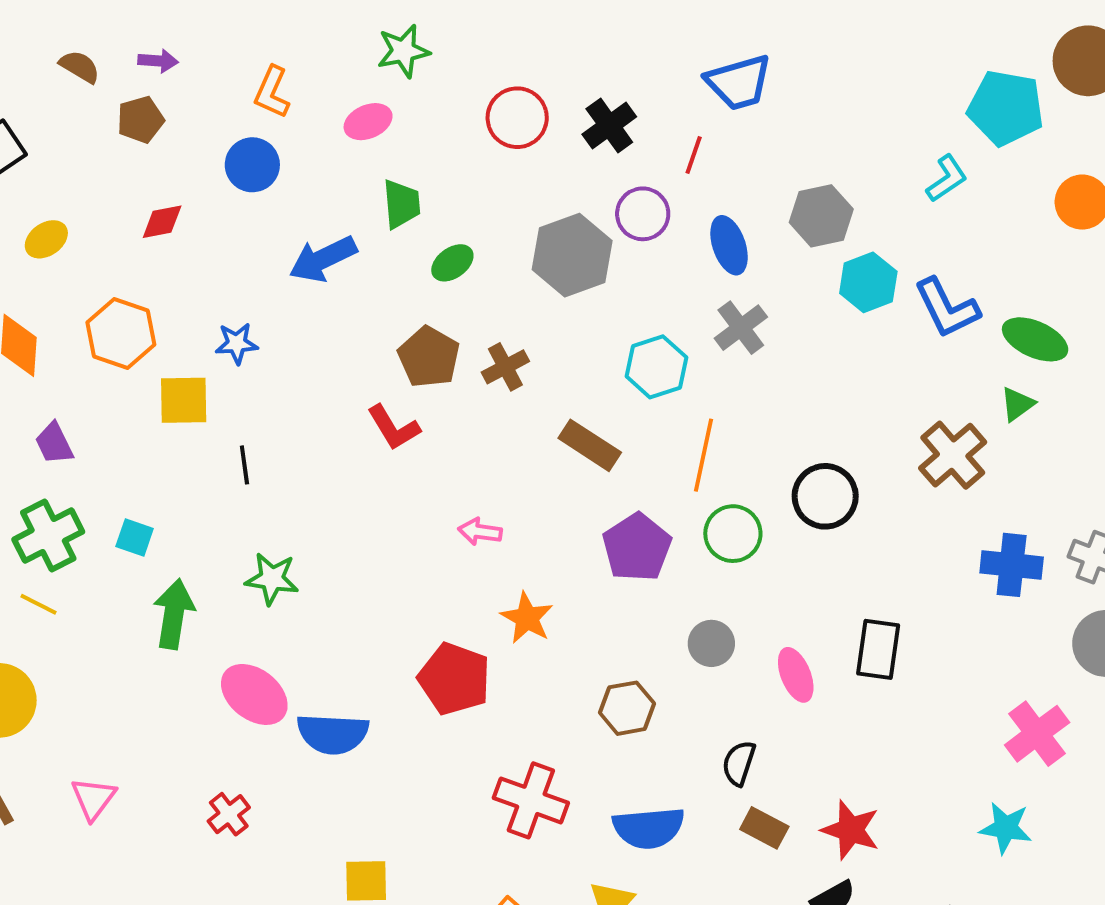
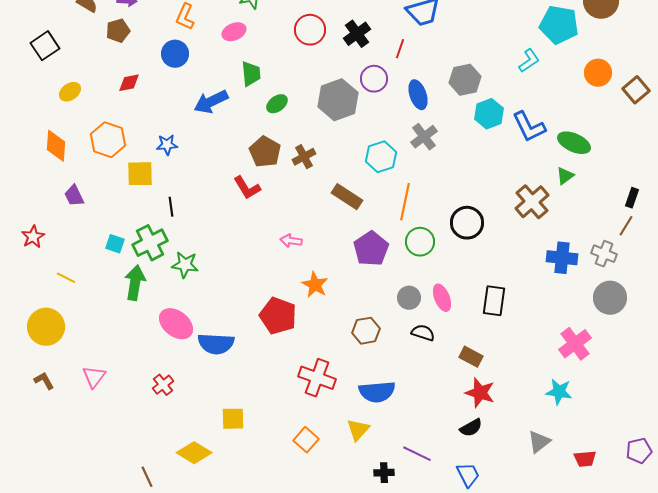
green cross: (48, 536) -> (150, 243), moved
pink ellipse: (796, 675) -> (442, 298), moved
black semicircle: (739, 763) -> (423, 333), moved, turned 90
brown rectangle: (764, 828) -> (471, 357), moved

